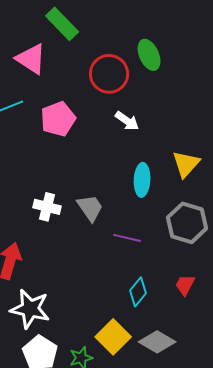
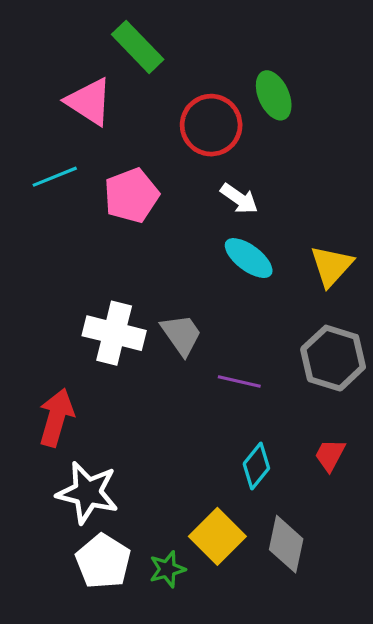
cyan ellipse: (142, 180) -> (249, 258), moved, turned -56
white cross: (47, 207) -> (114, 333), size x1.4
gray diamond: (157, 342) -> (286, 544), turned 72

